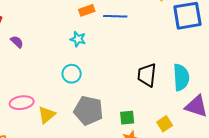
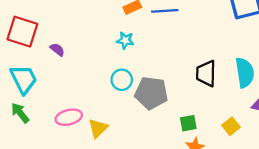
gray pentagon: (88, 111) -> (151, 93), moved

